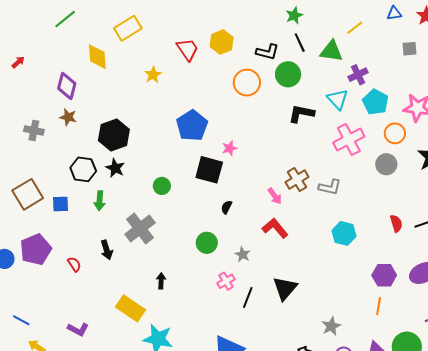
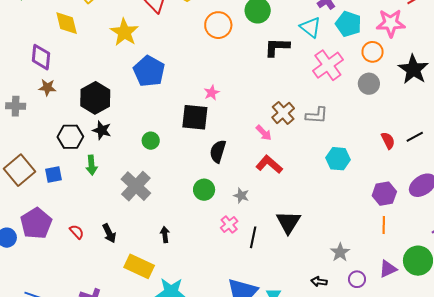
yellow star: (153, 75) -> (124, 32), size x1.6
blue pentagon: (192, 125) -> (149, 71), moved
black semicircle: (226, 207) -> (218, 151), size x1.6
black arrow: (107, 250) -> (109, 233), moved

